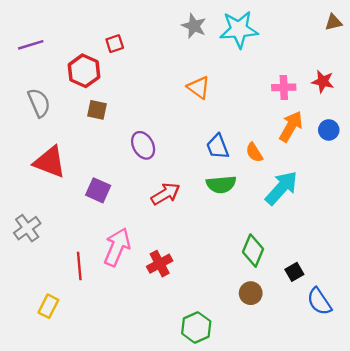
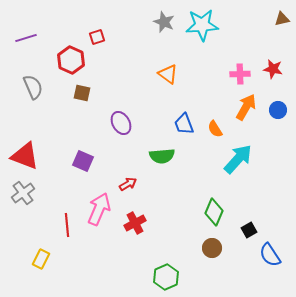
red triangle: (50, 162) -> (25, 156), moved
green semicircle: (221, 184) -> (162, 156), moved
red arrow: (166, 194) -> (128, 184), moved, size x0.7

